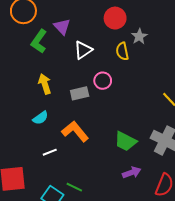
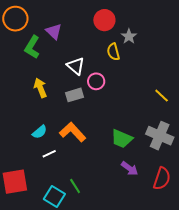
white triangle: (83, 50) -> (76, 66), moved, turned -42
cyan semicircle: (41, 118) -> (40, 132), moved
purple arrow: (132, 172) -> (130, 168), turned 60
green line: (74, 187) -> (75, 186), turned 35

